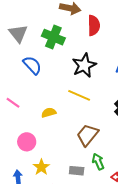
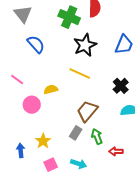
green cross: (53, 37) -> (69, 17), moved
pink circle: (27, 142) -> (32, 105), moved
gray rectangle: (77, 171) -> (76, 133), moved, turned -64

